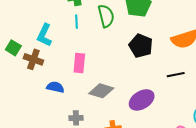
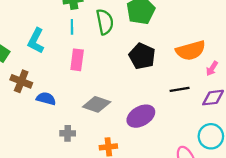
brown cross: (33, 59) -> (21, 81), moved
pink rectangle: (79, 63) -> (77, 60), moved

